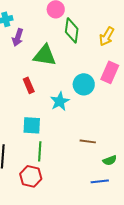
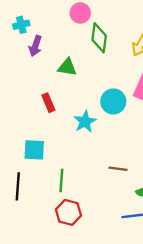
green triangle: (45, 55) -> (67, 67), size x0.7
cyan square: (32, 125) -> (34, 150), moved
red hexagon: (31, 176) -> (68, 212), moved

